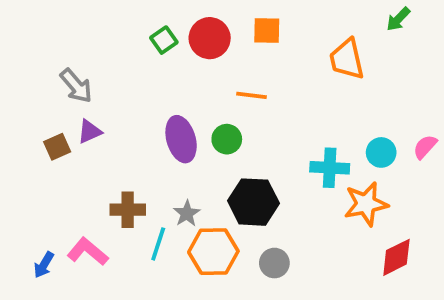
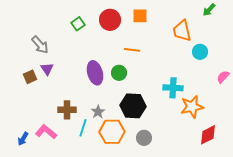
green square: (164, 40) -> (78, 24), moved
purple triangle: (90, 132) -> (47, 69), turned -40
cyan circle: (381, 152) -> (200, 52), moved

